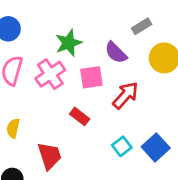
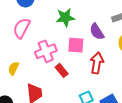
pink cross: (50, 74) -> (46, 51), moved
red arrow: (125, 95) -> (97, 63), turned -45

